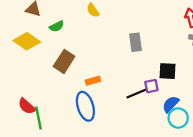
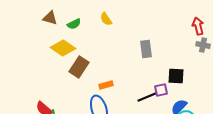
green semicircle: (57, 26) -> (74, 24), moved
yellow diamond: (27, 41) -> (63, 48), moved

